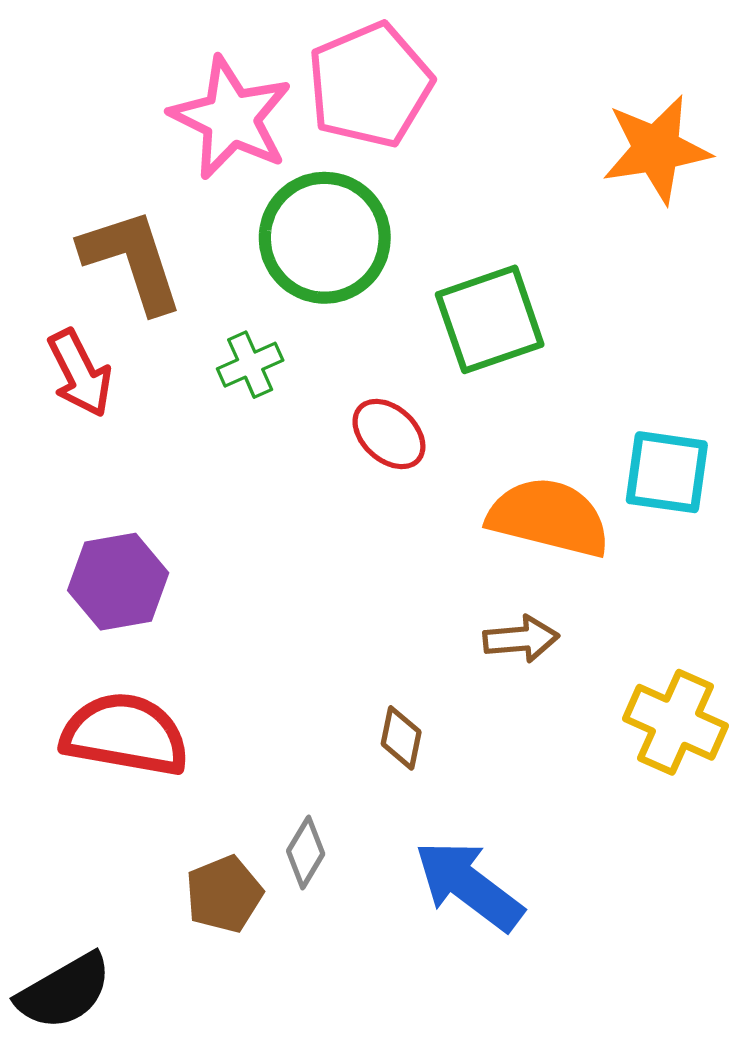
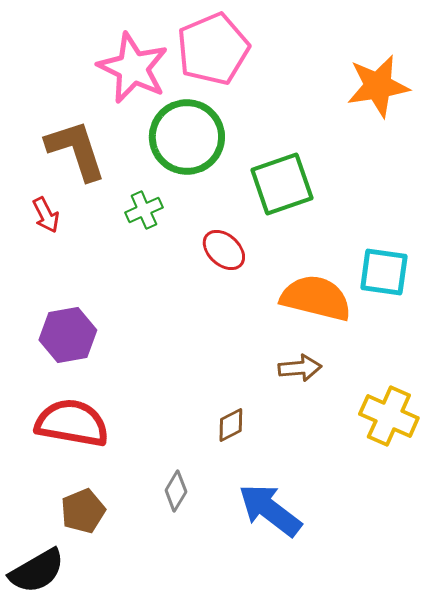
red arrow: (80, 373) -> (46, 215), size x0.7
brown diamond: (401, 738) -> (231, 425), turned 51
brown pentagon: (224, 894) -> (83, 511), moved

